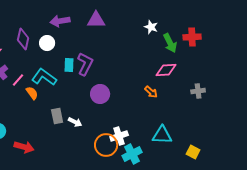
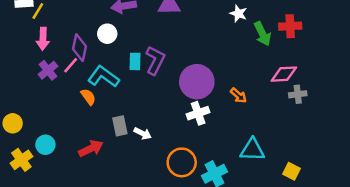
purple diamond: (23, 39) -> (79, 48), moved
pink diamond: (166, 70) -> (284, 74), moved
pink line: (18, 80) -> (71, 65), moved
purple circle: (100, 94) -> (197, 82), moved, size x1.4
white cross: (119, 136) -> (198, 113), moved
red arrow: (24, 147) -> (91, 149), moved, turned -42

